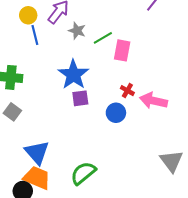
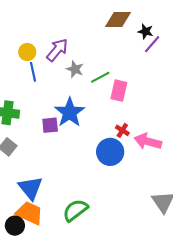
purple square: (80, 98) -> (50, 125), moved
blue circle: (116, 113) -> (110, 152), size x1.4

